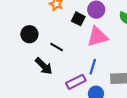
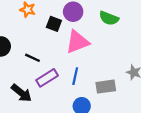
black arrow: (44, 66) -> (21, 93), moved
purple rectangle: (76, 82) -> (47, 78), moved

